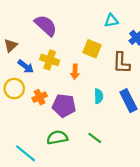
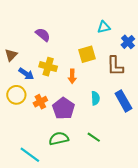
purple semicircle: (46, 25) -> (43, 35), size x0.7
yellow square: (92, 49) -> (87, 54), turned -36
purple pentagon: (64, 106) -> (63, 108), turned 30

